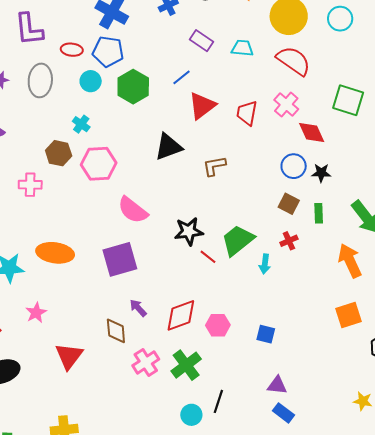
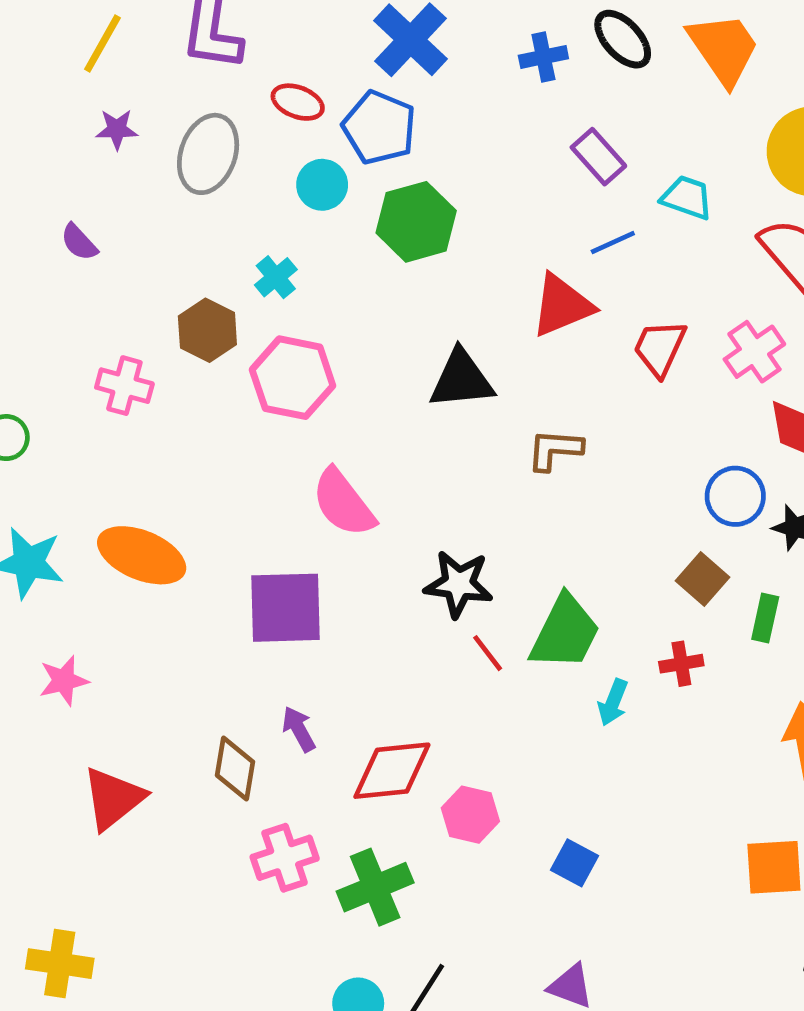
blue line: (182, 77) -> (613, 242), moved
green trapezoid: (238, 240) -> (565, 633), turned 141

